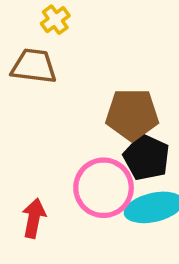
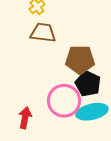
brown trapezoid: (34, 66) -> (43, 33), moved

